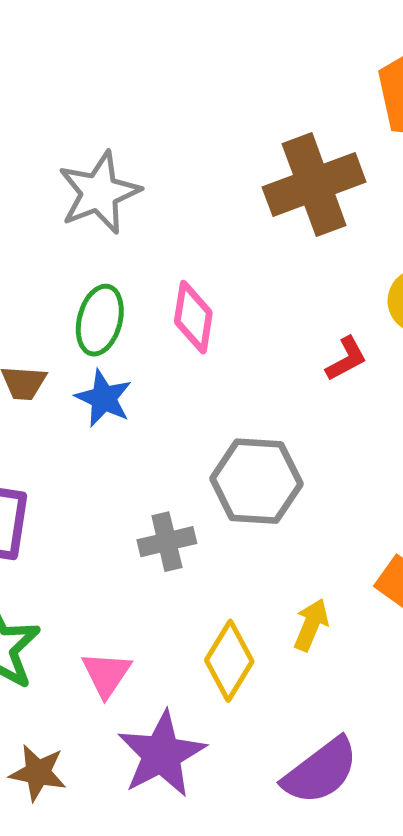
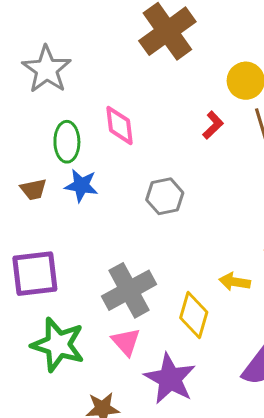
gray hexagon: (256, 481) -> (165, 196), moved, size x0.7
gray cross: (167, 542) -> (129, 290), moved, size x1.6
yellow arrow: (311, 625) -> (235, 282), turned -88

